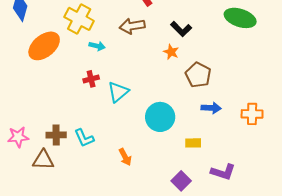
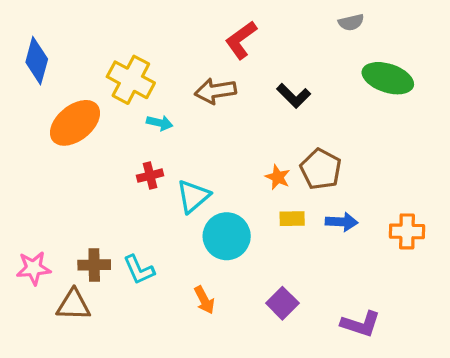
orange star: (171, 52) -> (278, 177), moved
cyan circle: (160, 117) -> (227, 236), moved
yellow rectangle: (193, 143) -> (292, 219), moved
purple square: (181, 181) -> (282, 303), moved

